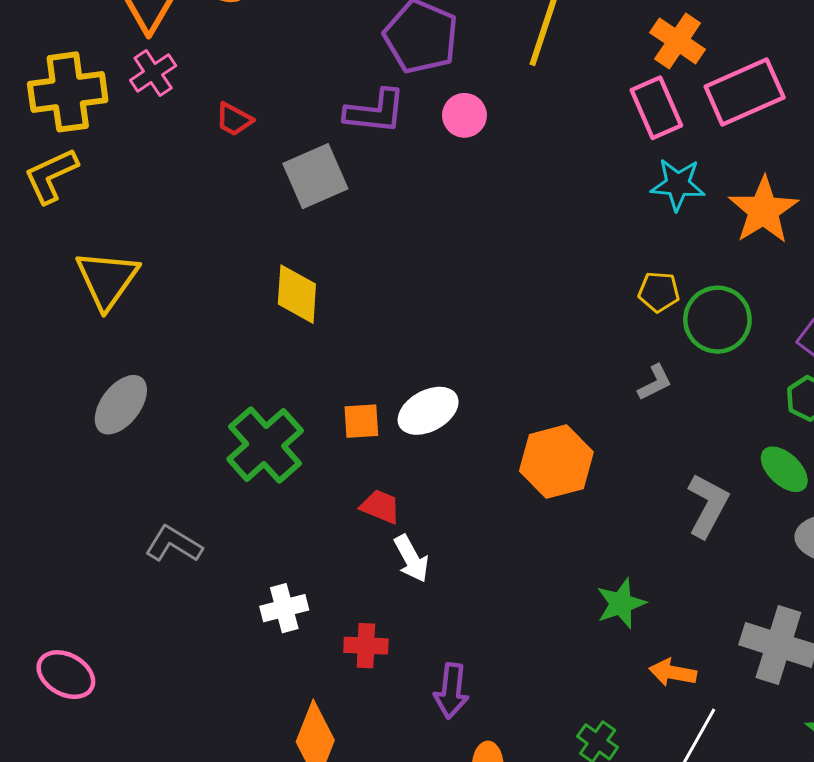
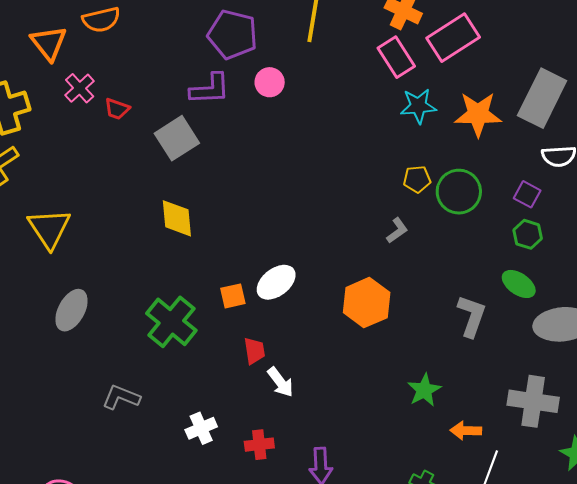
pink cross: (153, 73) -> (80, 88), moved
orange star: (763, 210) -> (478, 114), turned -30
gray L-shape: (655, 383) -> (397, 231), moved
red trapezoid: (380, 506) -> (254, 351), turned 68

